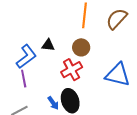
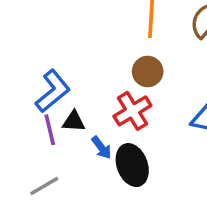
black triangle: (48, 45) -> (74, 121), moved
blue arrow: (53, 103) -> (101, 148), moved

